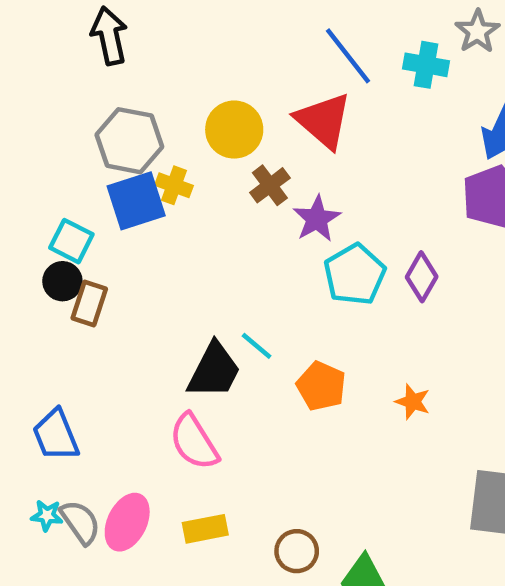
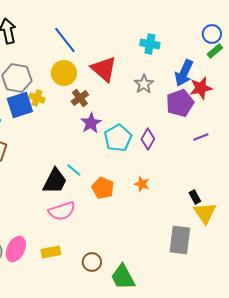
gray star: (477, 31) -> (144, 84), moved
blue line: (348, 56) -> (65, 40), moved
purple star: (317, 219) -> (91, 123), moved
orange star: (413, 402) -> (142, 184), moved
pink semicircle: (194, 442) -> (62, 211), moved, turned -76

